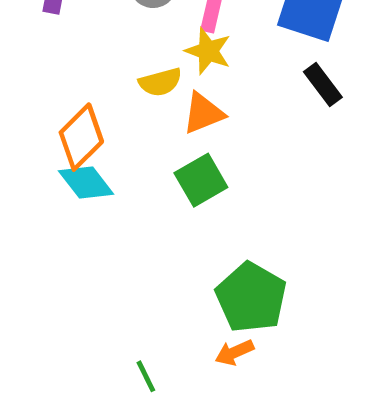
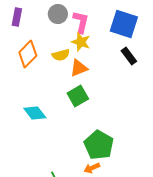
orange diamond: (81, 137) -> (28, 54), moved
cyan diamond: (86, 183) -> (35, 113), moved

